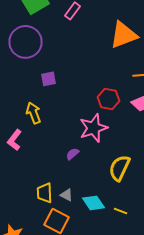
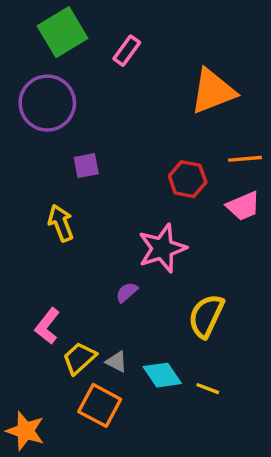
red hexagon: (108, 99) -> (188, 179), moved
pink L-shape: (14, 140) -> (47, 326), moved
yellow trapezoid: (44, 193) -> (79, 358), turned 50

